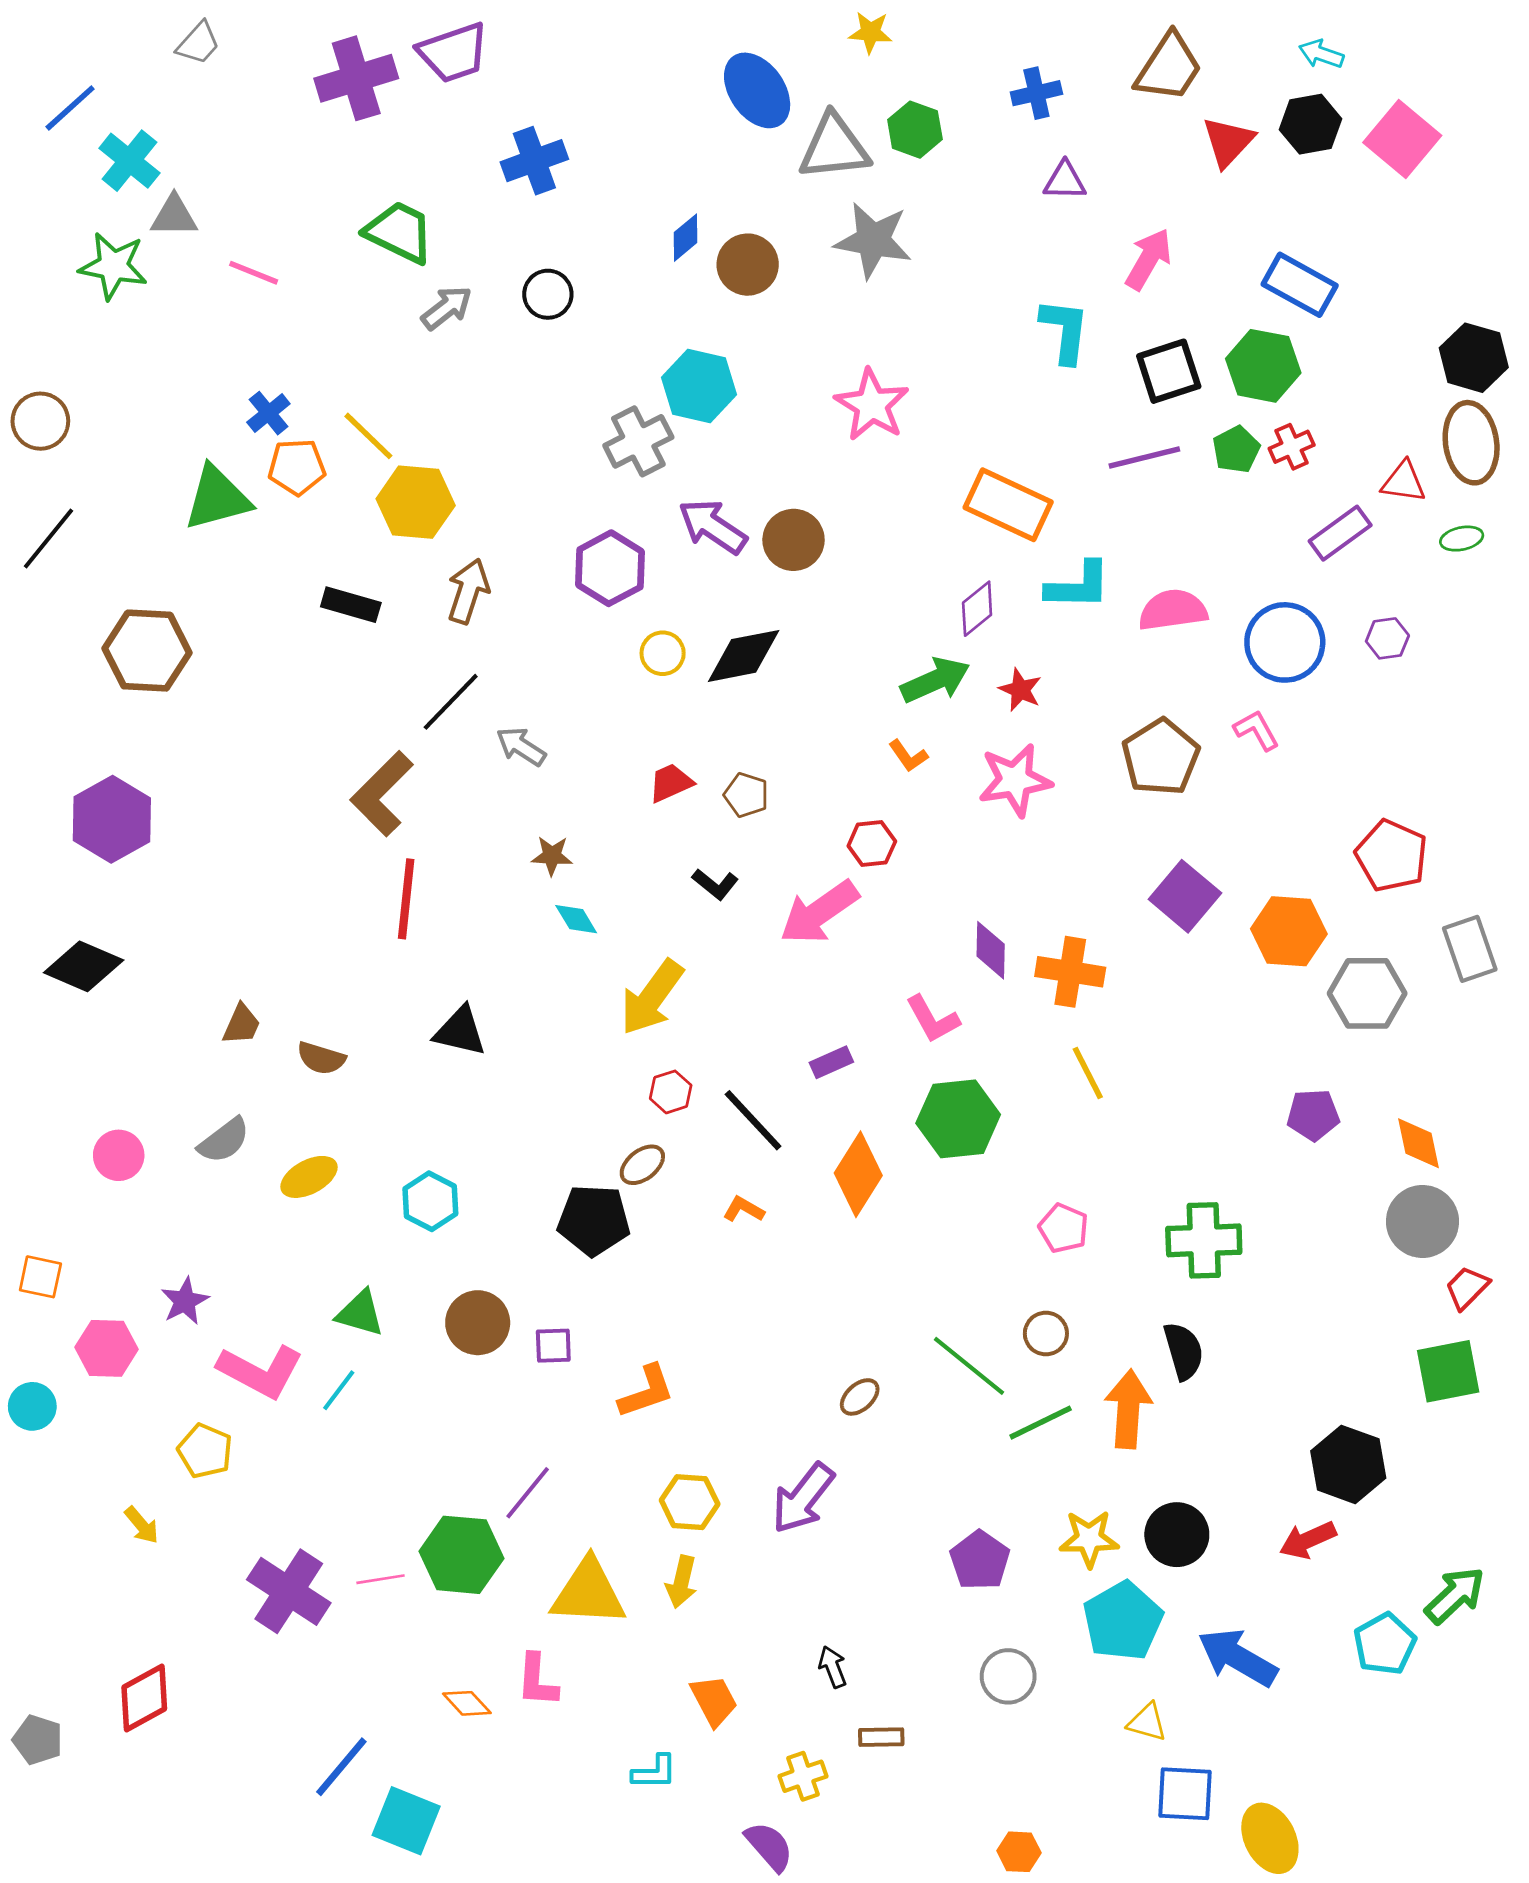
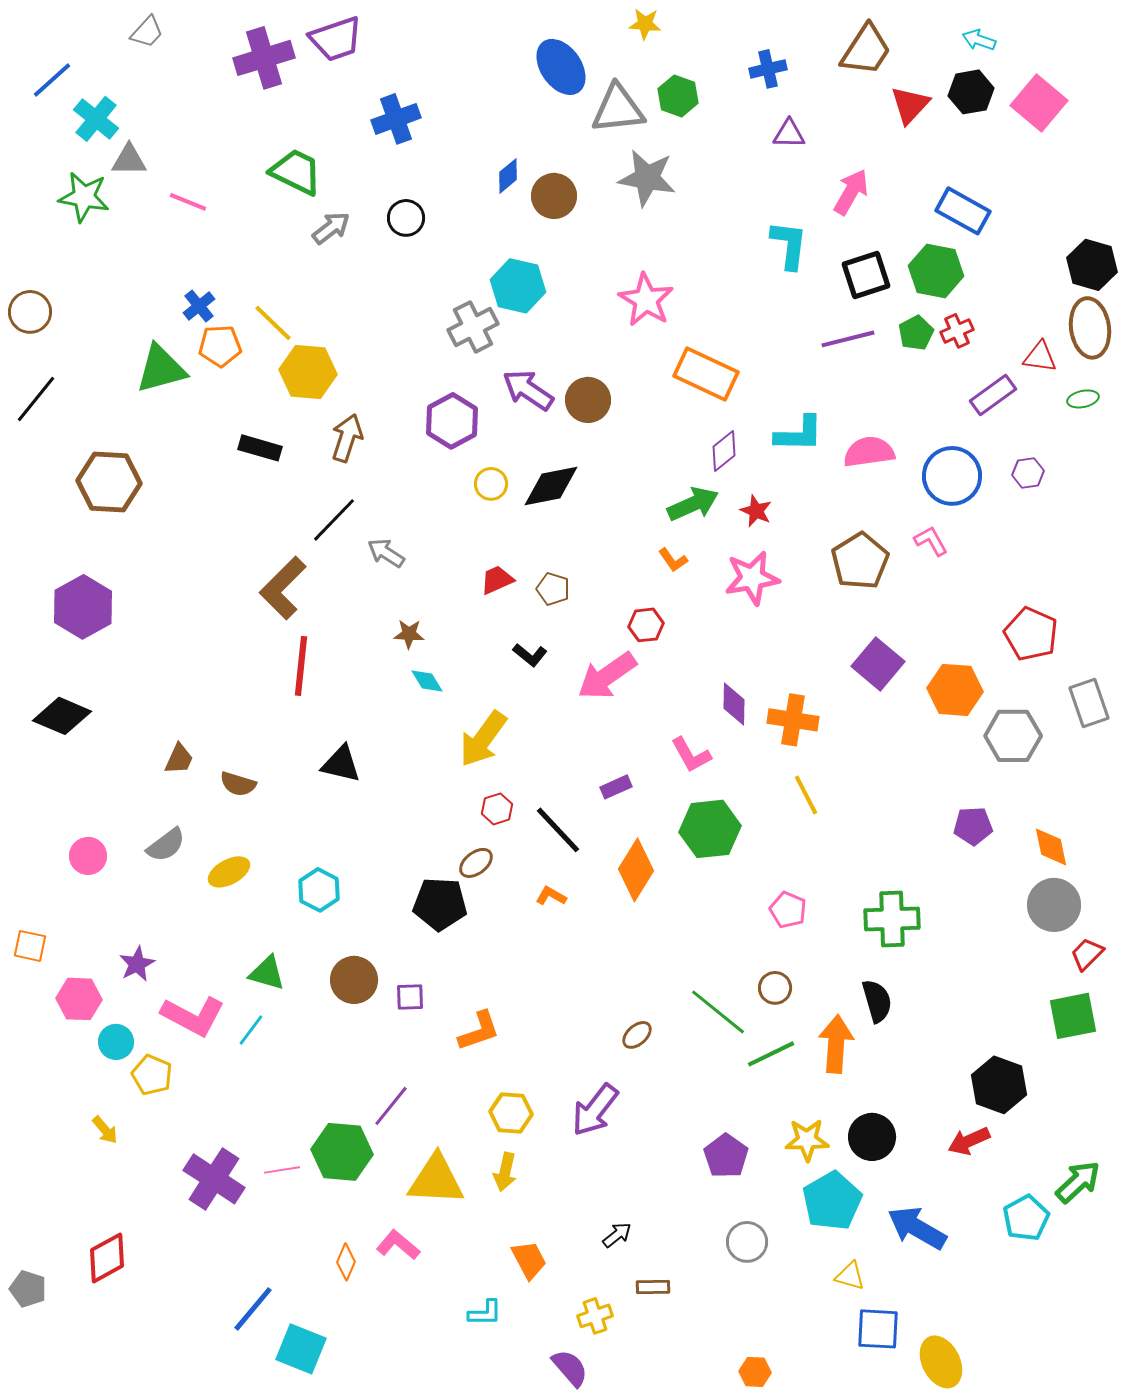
orange rectangle: (1008, 505) -> (706, 374), moved
cyan circle: (32, 1406) -> (116, 1042), moved
black arrow: (833, 1667) -> (617, 1235), turned 72
pink L-shape: (537, 1680) -> (398, 1245), turned 126
orange diamond: (467, 1703) -> (346, 1262), turned 66

